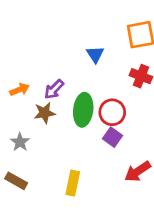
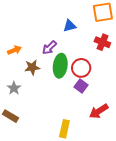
blue triangle: (95, 54) -> (70, 26), turned 48
purple arrow: (54, 89) -> (49, 48), moved
yellow rectangle: (73, 183) -> (64, 129), moved

